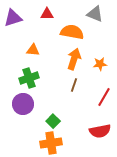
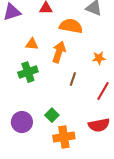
orange arrow: (74, 59) -> (59, 52), moved
purple circle: (23, 104) -> (22, 122), moved
orange cross: (51, 143) -> (64, 137), moved

